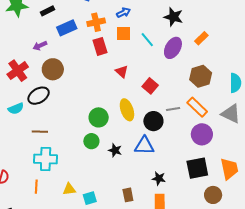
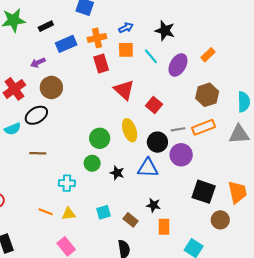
black star: (173, 17) -> (165, 31), moved
red triangle: (122, 72) -> (124, 90), size x1.5
orange rectangle: (197, 107) -> (204, 127), turned -65
gray triangle: (231, 114) -> (239, 134), turned -30
purple circle: (202, 134) -> (181, 155), moved
cyan cross: (46, 159) -> (67, 183), moved, size x0.7
black square: (197, 168) -> (204, 192), turned 30
black star: (159, 178) -> (153, 205), moved
orange line: (36, 187) -> (46, 212), moved, turned -72
brown rectangle: (128, 195) -> (131, 220), turned -40
cyan square: (90, 198) -> (104, 212), moved

